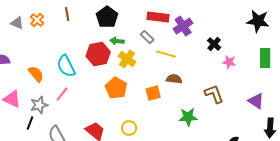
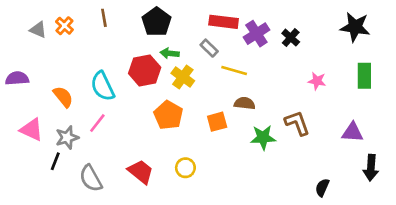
black cross: (214, 44) -> (291, 38), moved
purple triangle: (256, 101) -> (352, 132), turned -30
green star: (188, 117) -> (263, 138), moved

